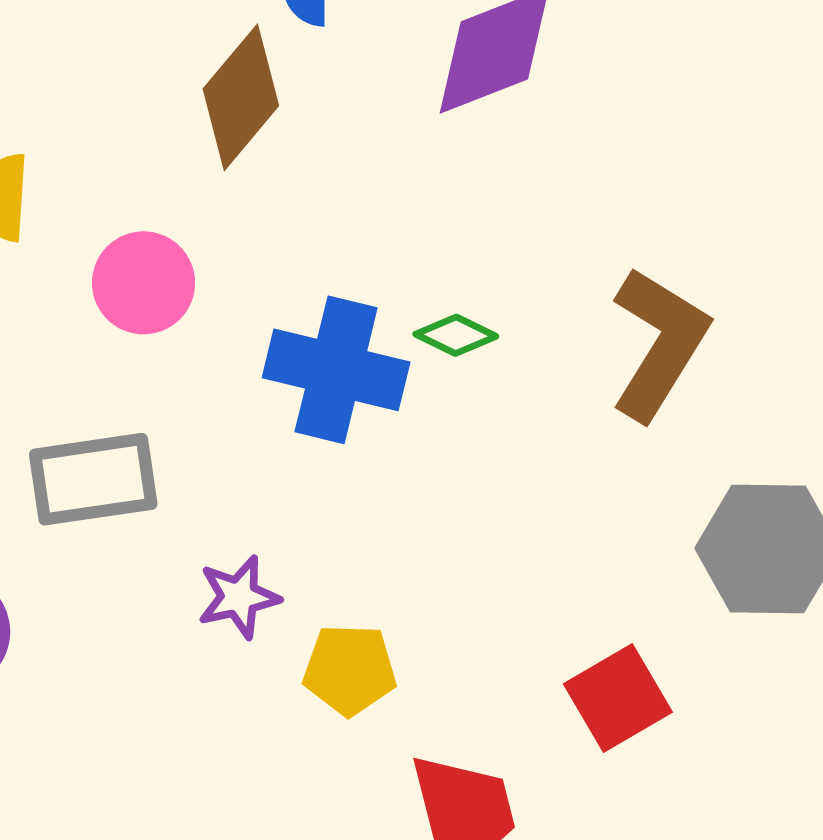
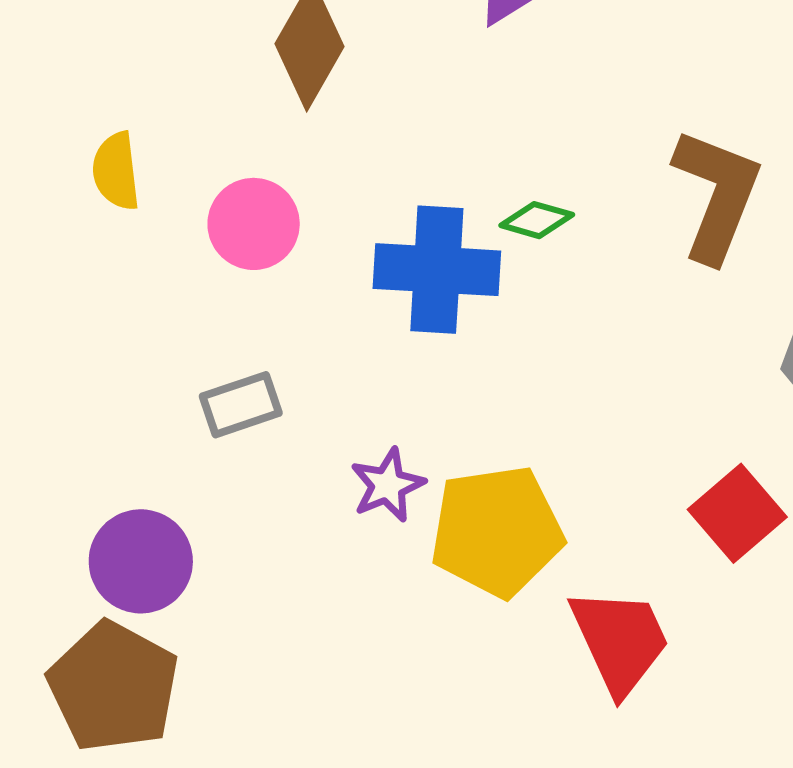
gray rectangle: (93, 479) -> (241, 405), size x0.7
yellow pentagon: (350, 670) -> (497, 531), size x1.6

